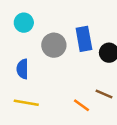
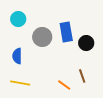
brown line: (104, 94) -> (82, 76), turned 48

